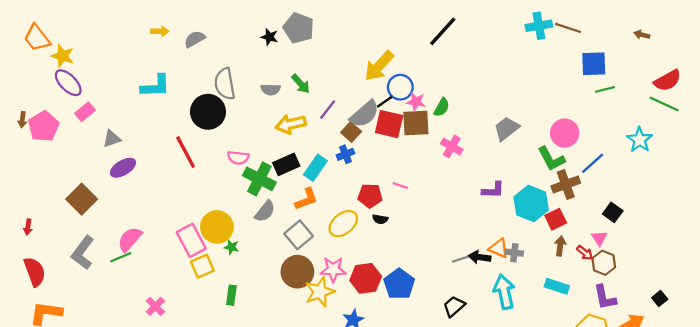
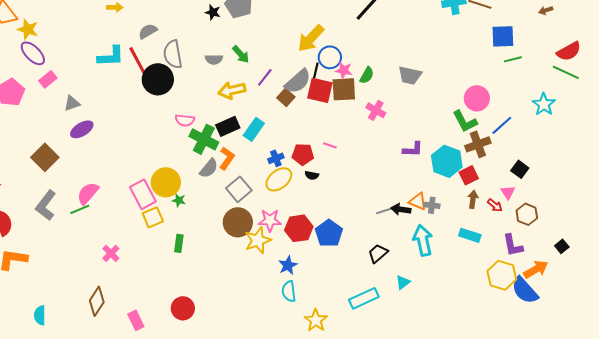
brown arrow: (642, 35) -> (546, 10), turned -32
gray semicircle: (195, 39) -> (148, 31), moved
black line: (385, 102) -> (316, 70), turned -42
gray trapezoid: (507, 129) -> (410, 75), moved, turned -130
red line: (186, 152) -> (138, 61), moved
blue cross: (345, 154) -> (276, 158), moved
orange L-shape: (306, 199) -> (227, 158), moved, turned -35
brown hexagon: (604, 263) -> (527, 214), moved

